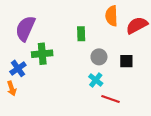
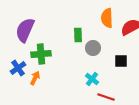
gray circle: (99, 57) -> (93, 48), moved
orange arrow: (12, 88) -> (35, 78), moved, turned -136

